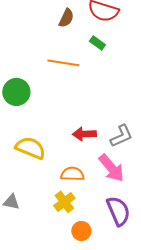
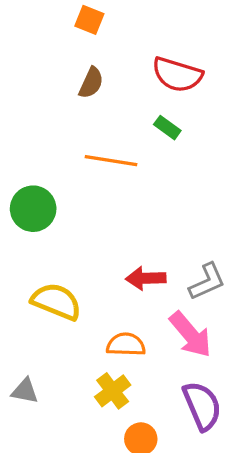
brown semicircle: (66, 18) -> (91, 83), moved

